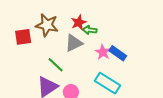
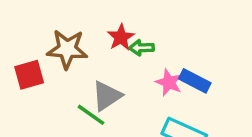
gray triangle: (74, 43) -> (107, 96), moved

